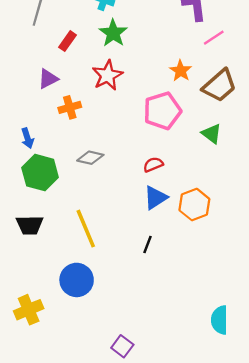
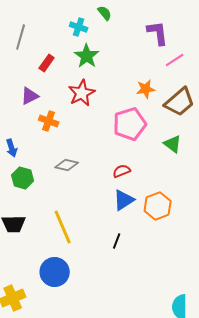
orange star: (181, 71) -> (146, 89), turned 30
orange cross: (70, 107) -> (49, 121), turned 36
green hexagon: (40, 173) -> (23, 178), size x0.7

